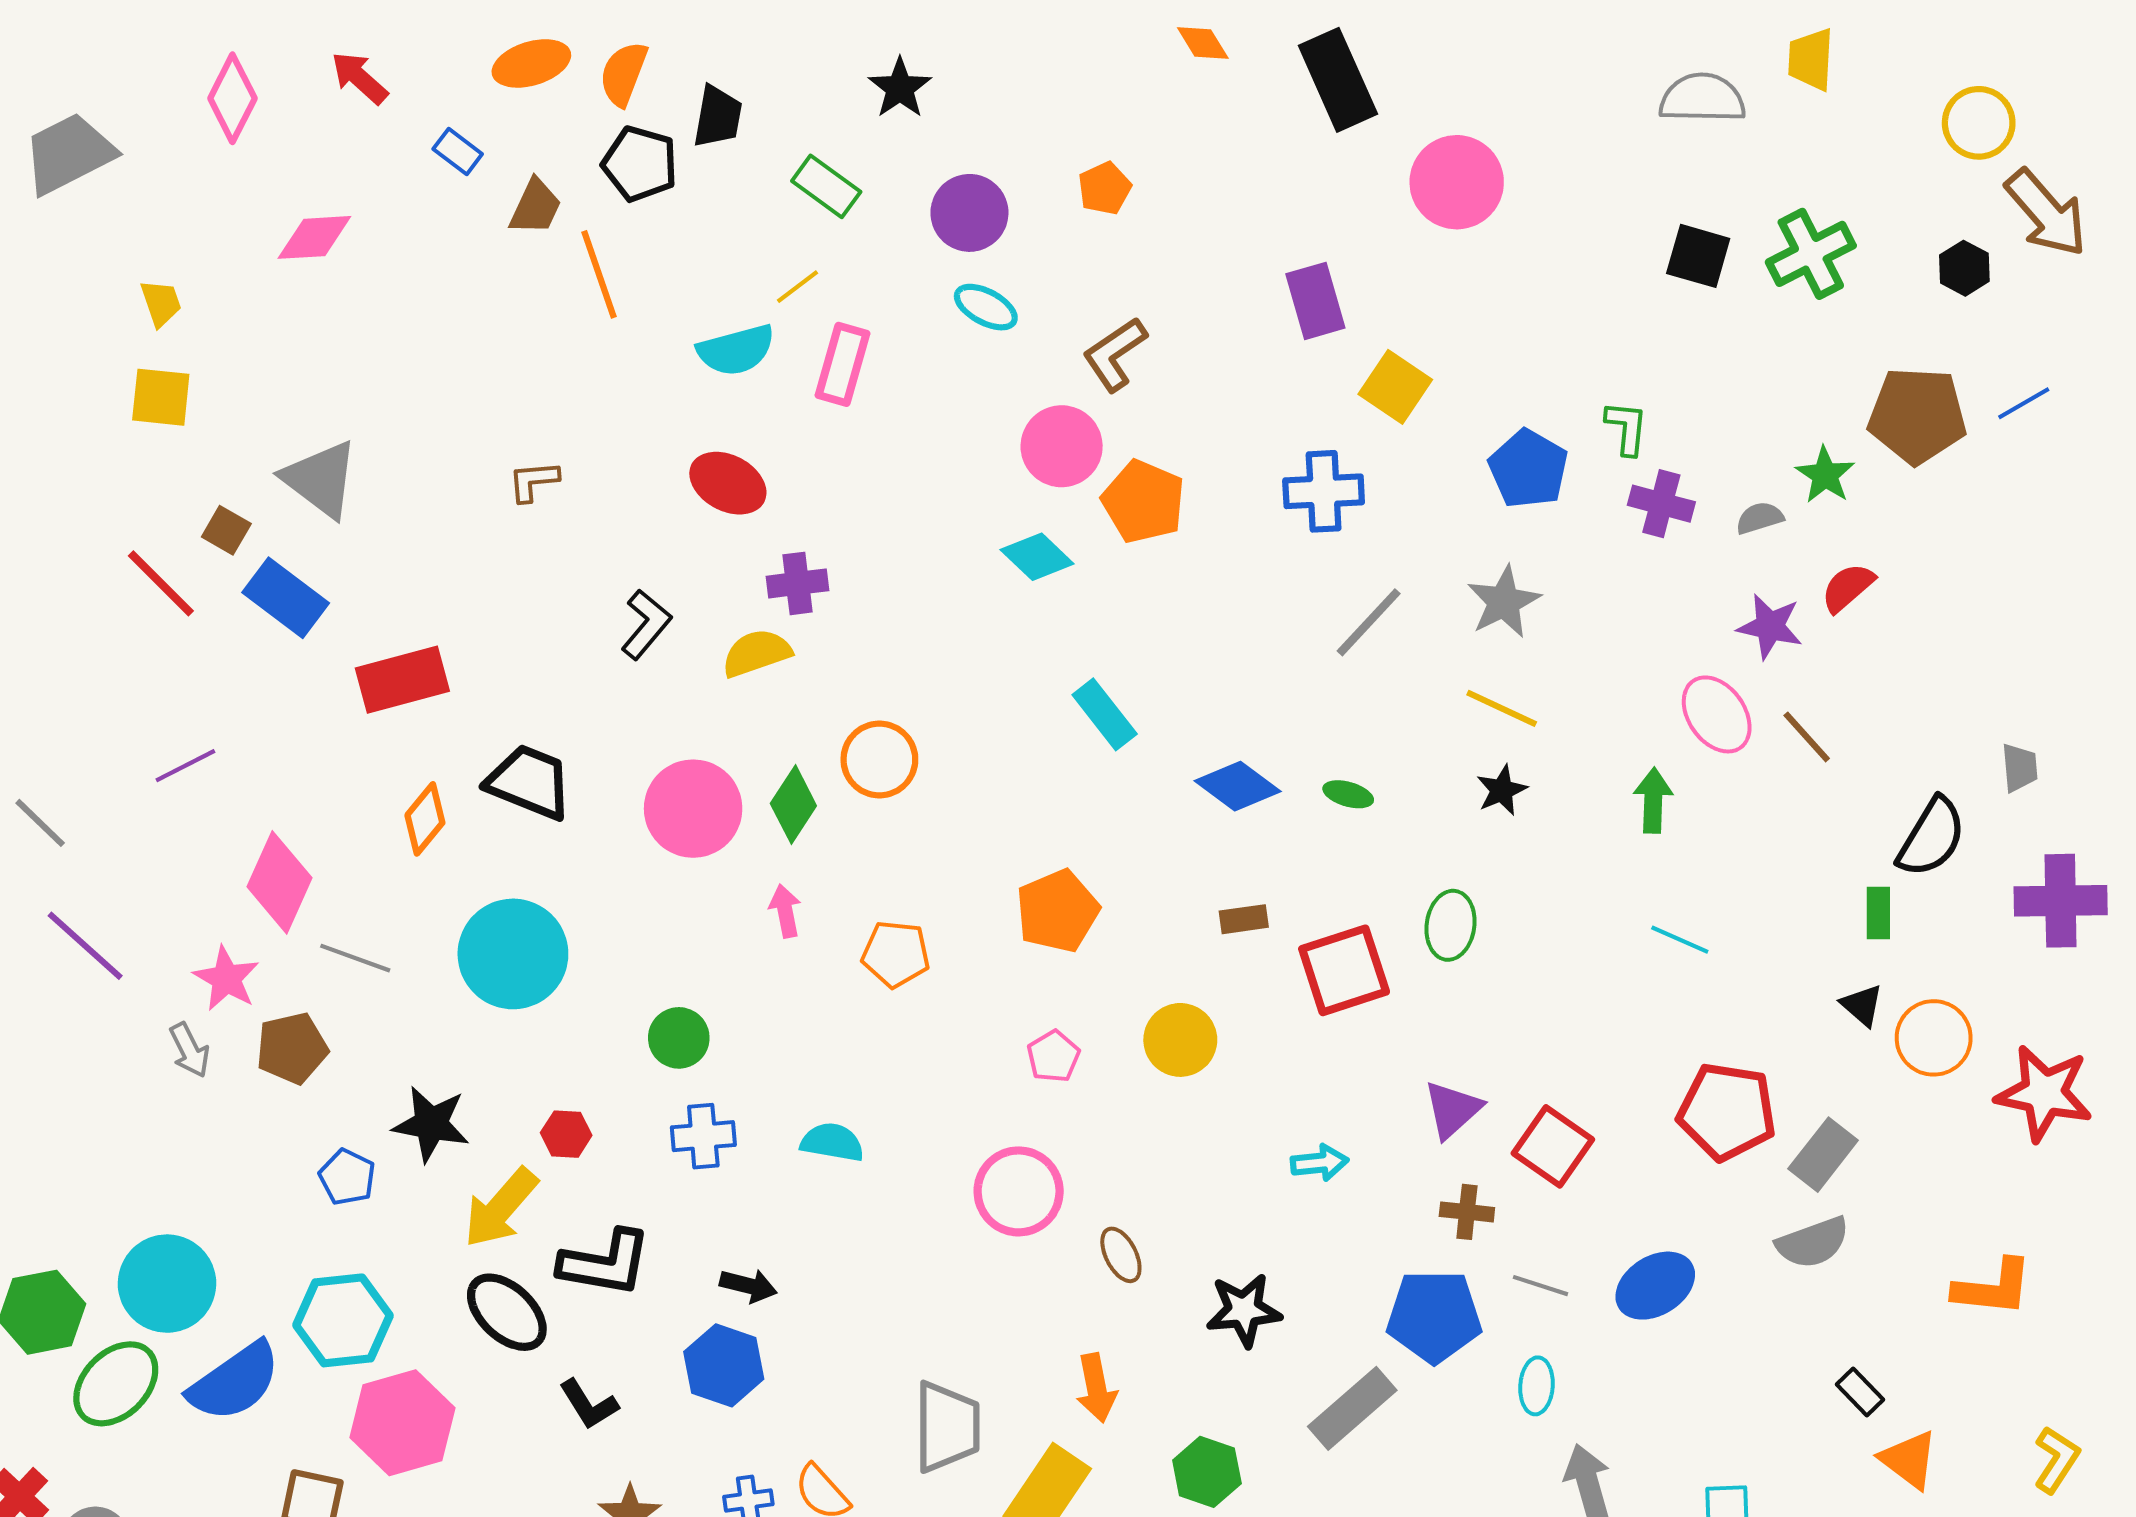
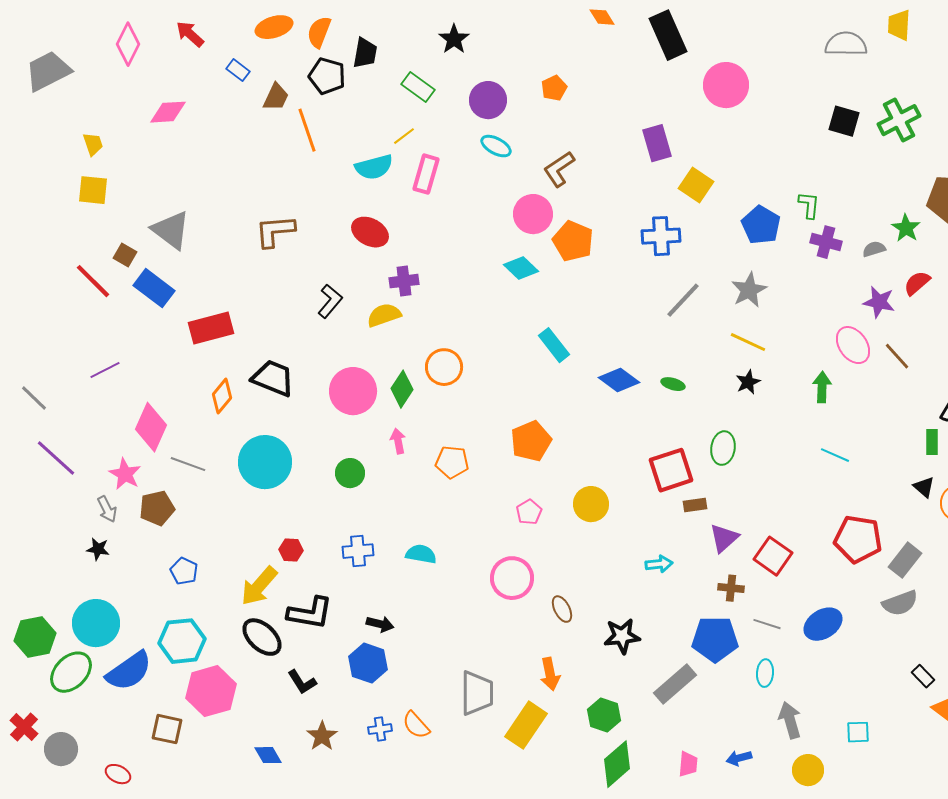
brown L-shape: (533, 481) -> (275, 231), size x1.6
brown rectangle: (1244, 919) -> (695, 505), moved
green circle: (679, 1038) -> (350, 473), moved
black star: (431, 1124) -> (98, 549), moved, size x0.6

